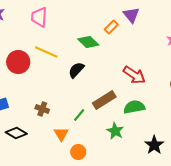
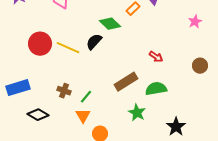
yellow line: (46, 52) -> (68, 48), moved
black semicircle: (76, 70) -> (94, 42), moved
red arrow: (134, 75) -> (156, 57), size x0.6
green line: (79, 115) -> (86, 97), moved

